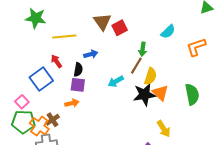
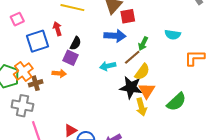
cyan semicircle: (168, 32) -> (173, 35), turned 35
blue arrow: (91, 54) -> (115, 36), moved, size x1.5
green semicircle: (192, 94) -> (176, 102), turned 40
pink square: (22, 102) -> (17, 19), moved
orange cross: (39, 126) -> (23, 71), moved
yellow arrow: (164, 129) -> (141, 107), moved

